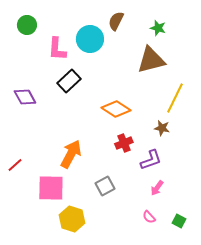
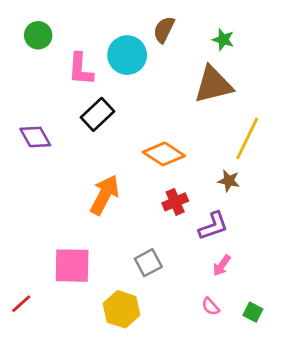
orange arrow: (71, 154) -> (105, 195), moved
red line: (15, 165) -> (21, 304), moved
yellow hexagon: (72, 219) -> (121, 309), moved

